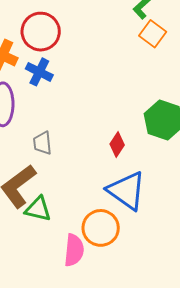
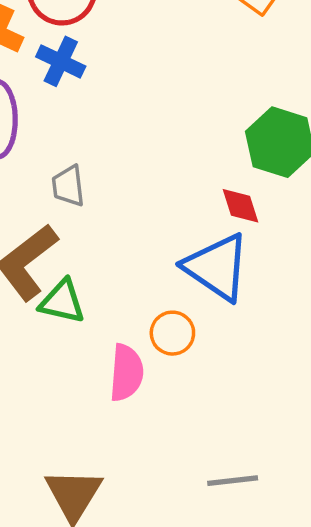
red diamond: (117, 144) -> (241, 206), moved, turned -50
orange circle: (101, 228) -> (172, 333), size x0.7

